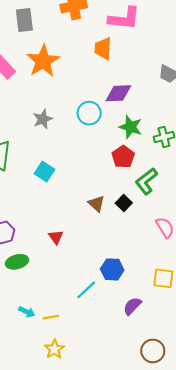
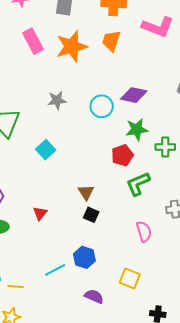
orange trapezoid: (103, 48) -> (111, 41), moved
green star: (131, 127) -> (137, 129), turned 30
black square: (124, 203) -> (91, 215), moved, turned -35
purple semicircle: (132, 306) -> (94, 296), turned 54

